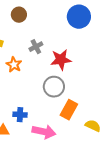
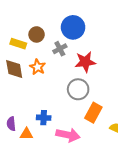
brown circle: (19, 15) -> (37, 34), moved
blue circle: (79, 17) -> (73, 27), moved

